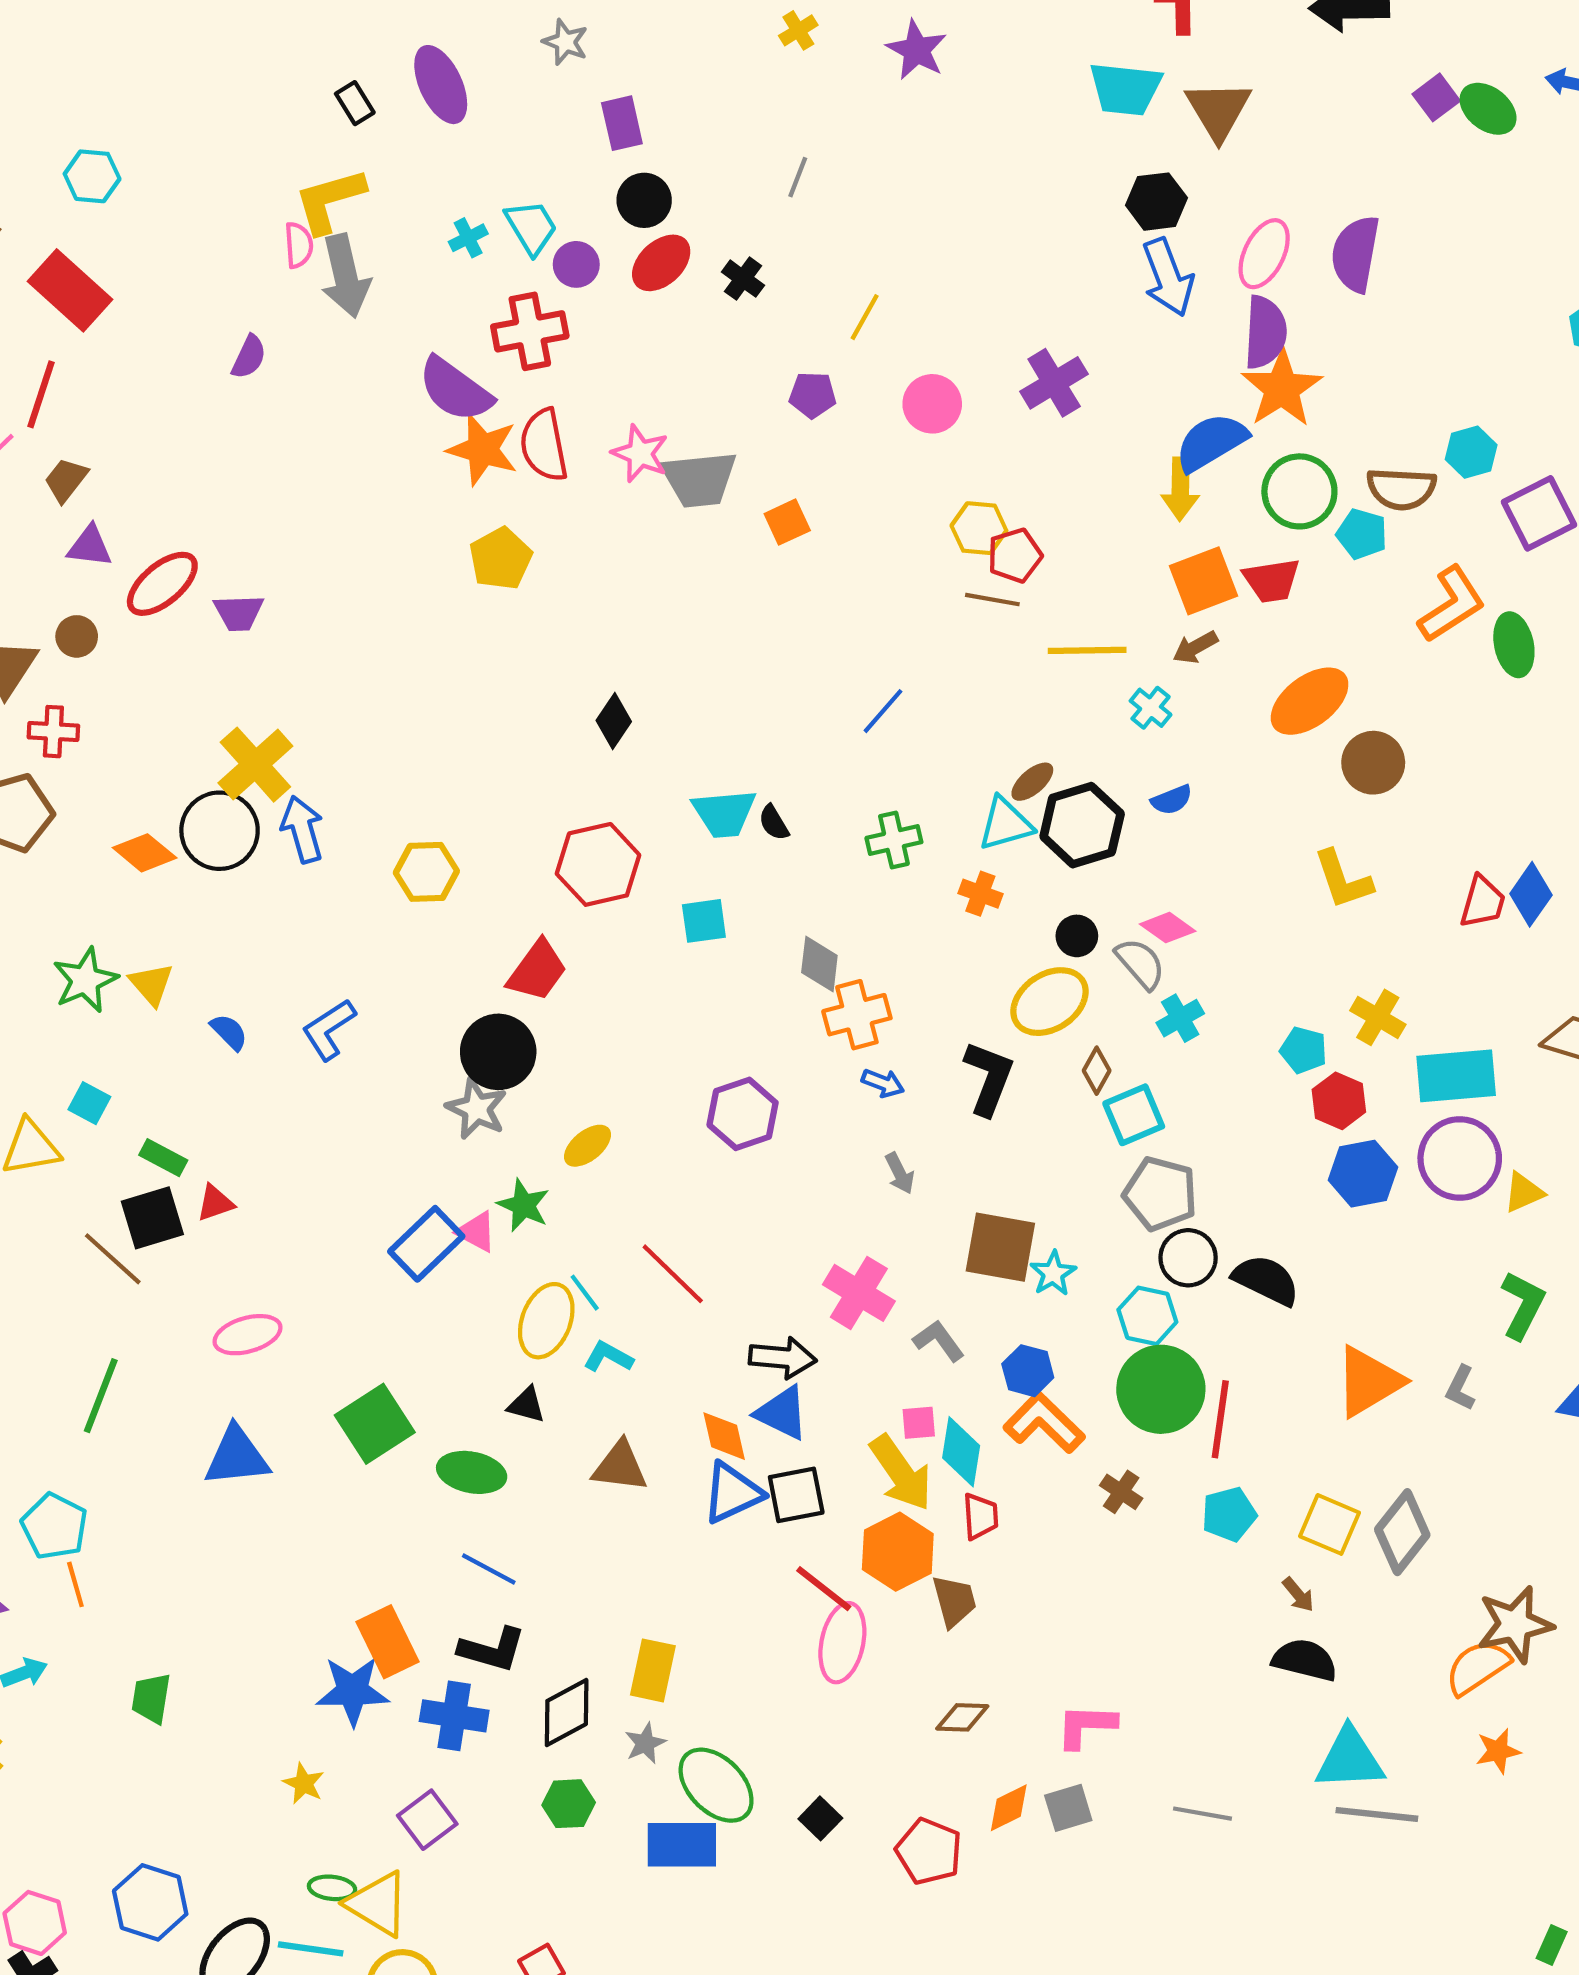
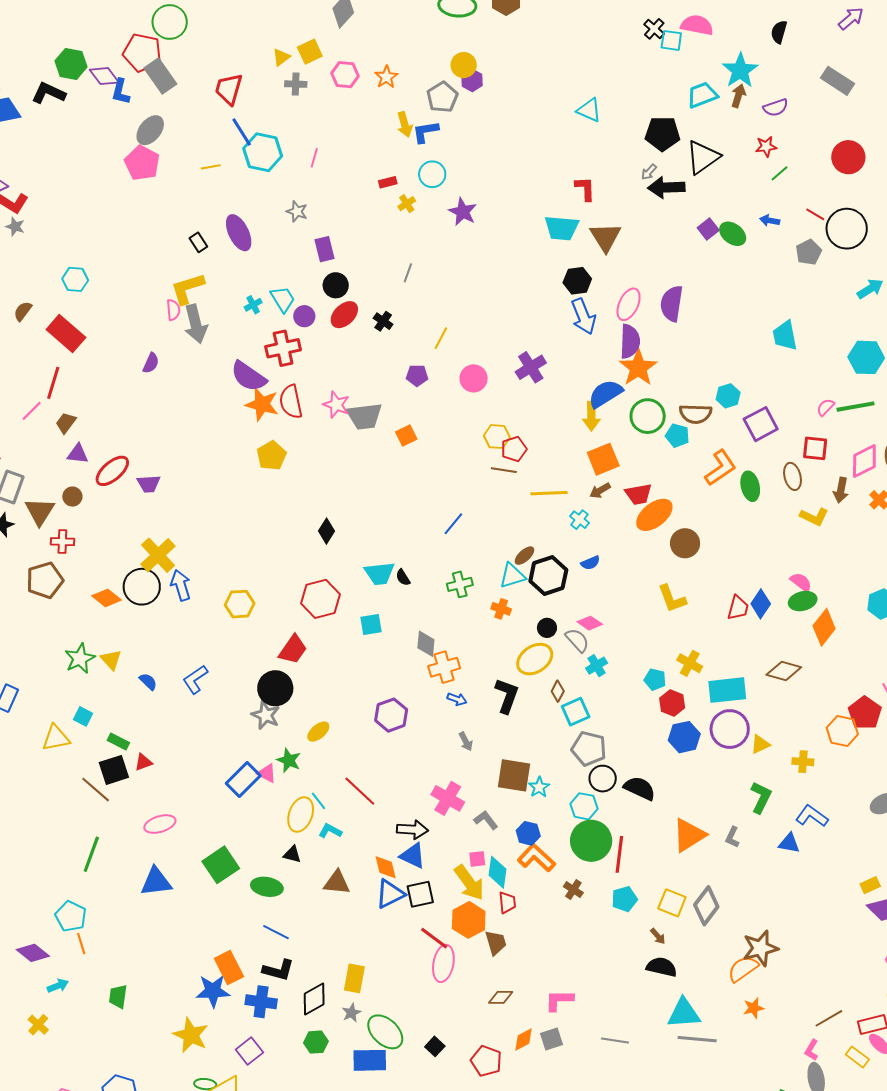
red trapezoid: (1272, 580) -> (638, 494), moved
yellow star: (304, 1784) -> (191, 1035), size x1.8

